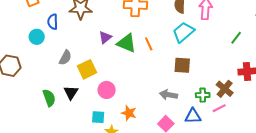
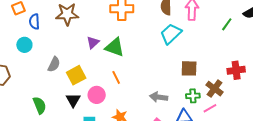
blue semicircle: (53, 22) -> (34, 22), moved
green line: (236, 38) -> (227, 24), moved
orange line: (149, 44) -> (116, 77), moved
brown square: (182, 65) -> (189, 68), moved
black triangle: (71, 93) -> (73, 100), moved

